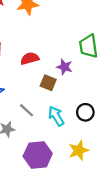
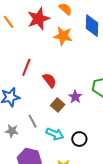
red semicircle: (30, 58) -> (50, 80), turned 49
cyan arrow: (56, 116) -> (55, 134), turned 126

